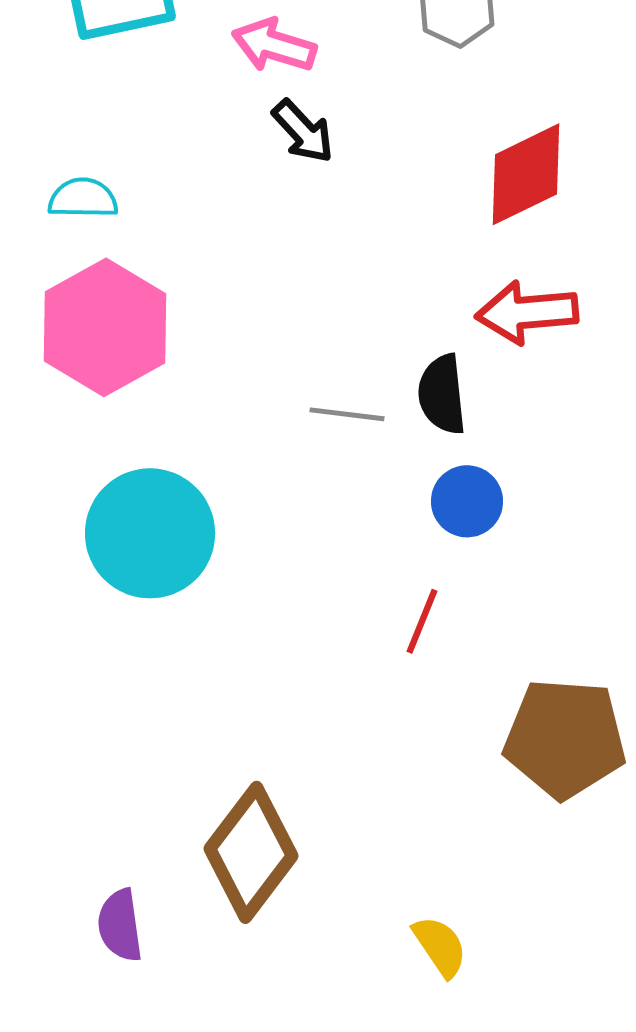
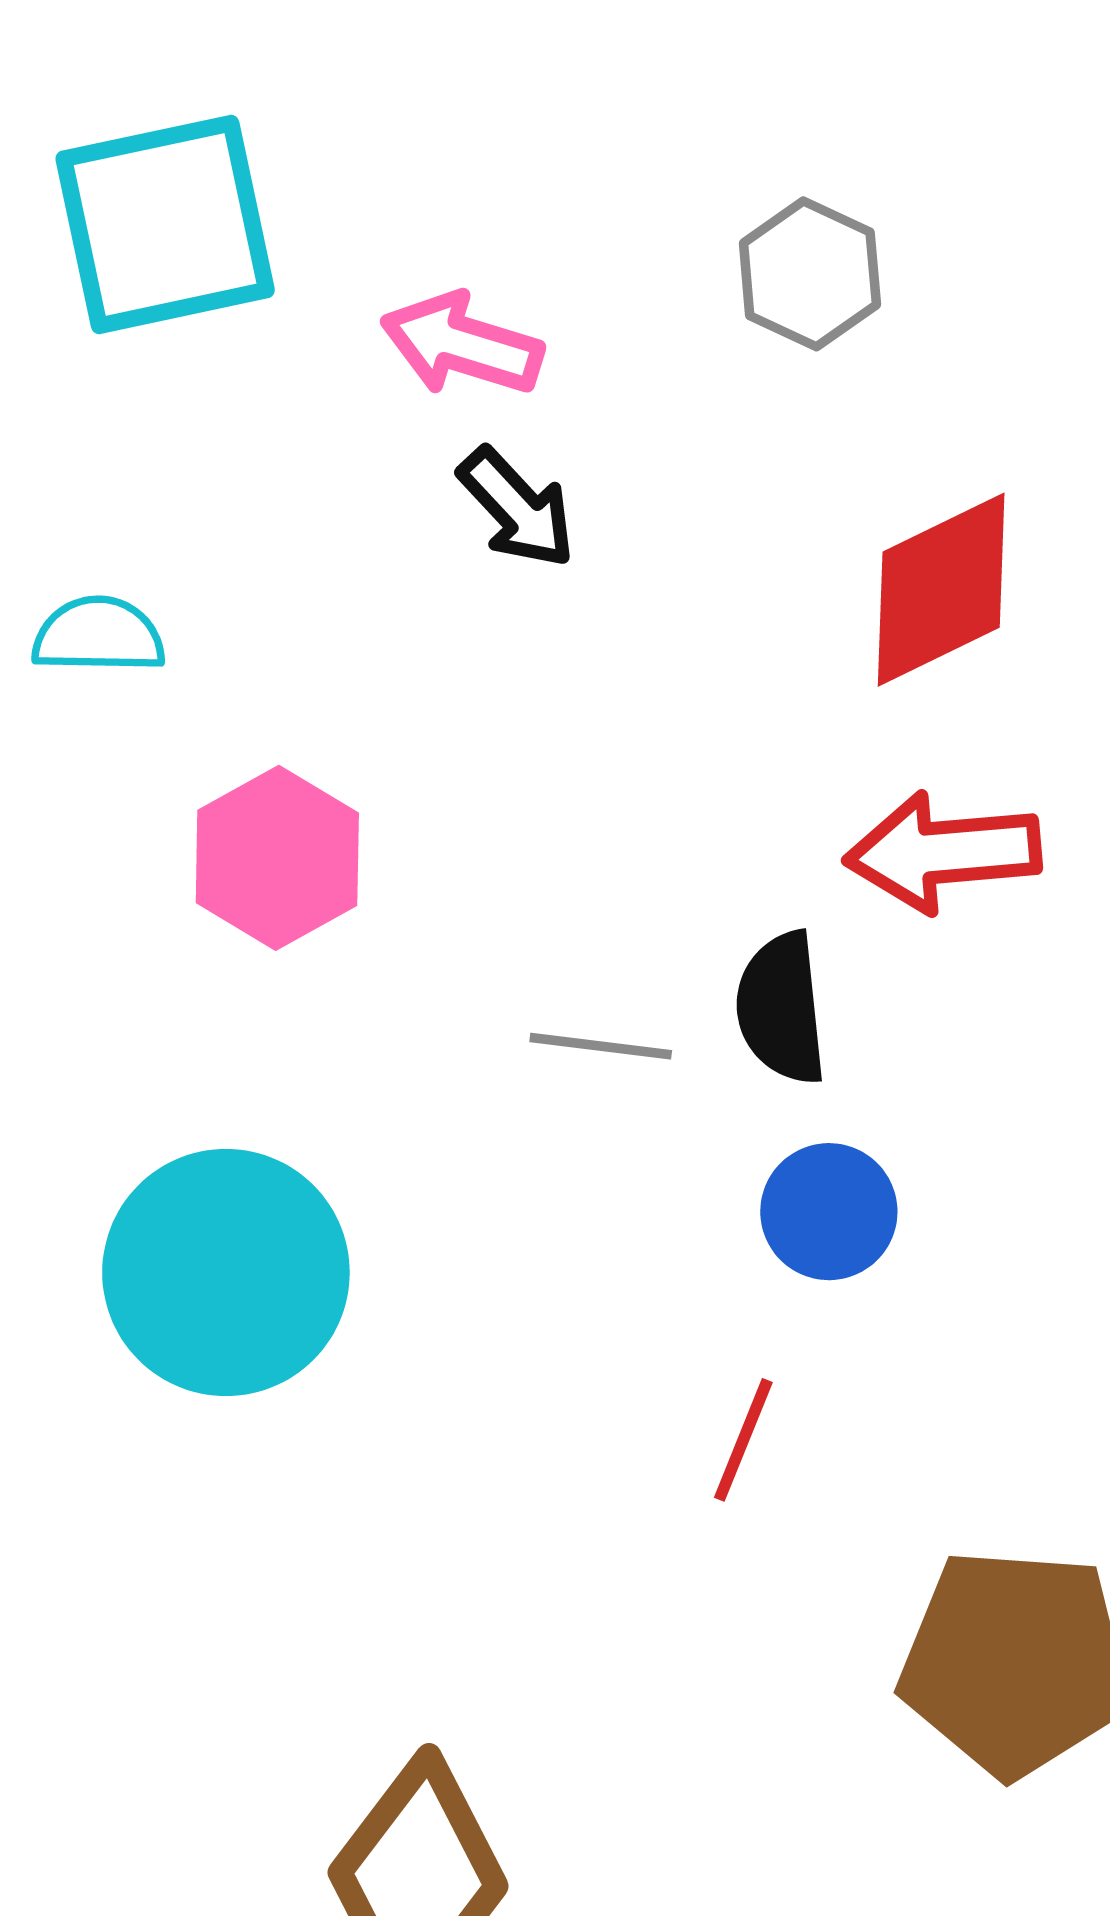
pink hexagon: (105, 327) -> (277, 858), moved, size x0.7

